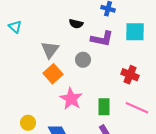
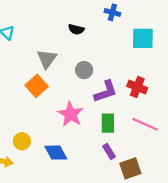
purple L-shape: (102, 39) -> (106, 92), moved, turned -30
orange square: (53, 74) -> (37, 86), moved

